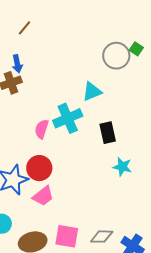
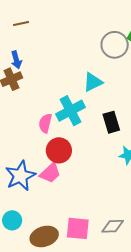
brown line: (24, 28) -> (21, 23), turned 42
red circle: (39, 168) -> (59, 150), moved
pink trapezoid: (43, 196) -> (50, 173), moved

